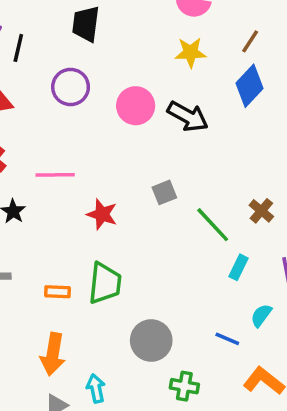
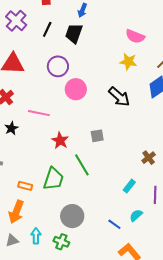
black line: (18, 48) -> (47, 29), moved
pink circle: (136, 106) -> (76, 89), moved
green line: (213, 225) -> (82, 165), moved
orange rectangle: (58, 292) -> (25, 186), moved
green cross: (184, 386) -> (61, 242), moved

